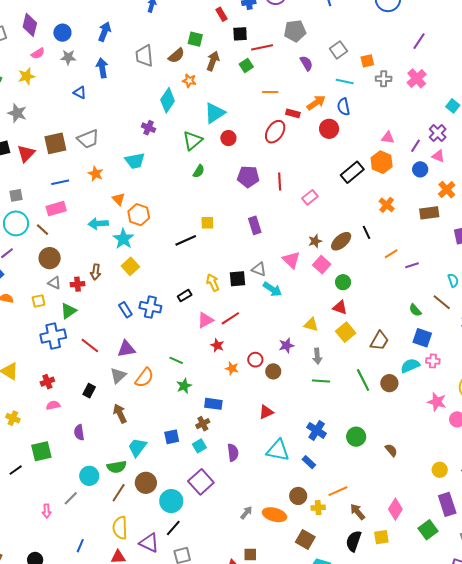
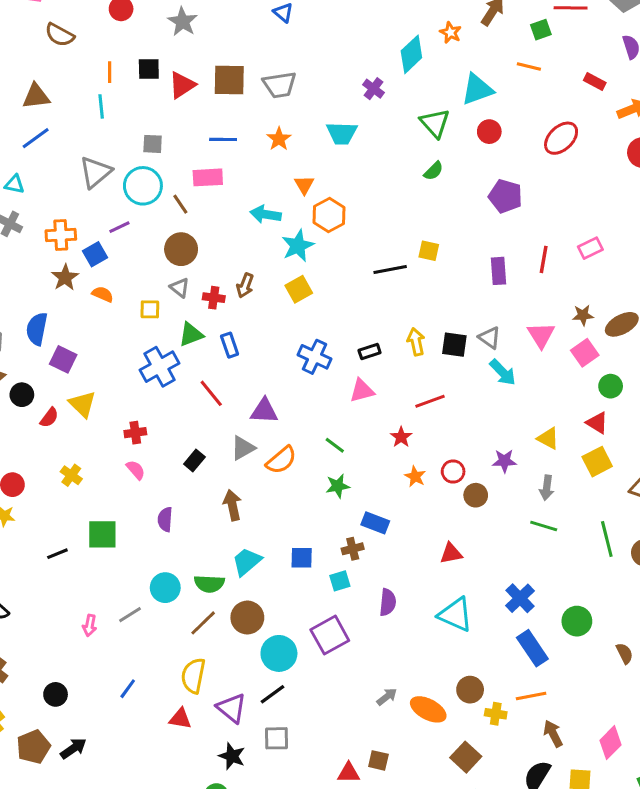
orange line: (270, 92) -> (529, 67), moved
red rectangle: (293, 113) -> (595, 81), moved
green triangle: (193, 141) -> (435, 123), turned -45
red line: (280, 181) -> (544, 259), moved
blue rectangle: (125, 310) -> (230, 345), moved
pink triangle: (205, 320) -> (362, 391), moved
blue cross: (53, 336) -> (160, 367), turned -30
pink semicircle: (53, 405) -> (136, 470), turned 48
blue rectangle: (309, 462) -> (532, 648), moved, size x1.6

